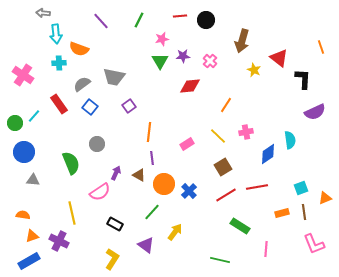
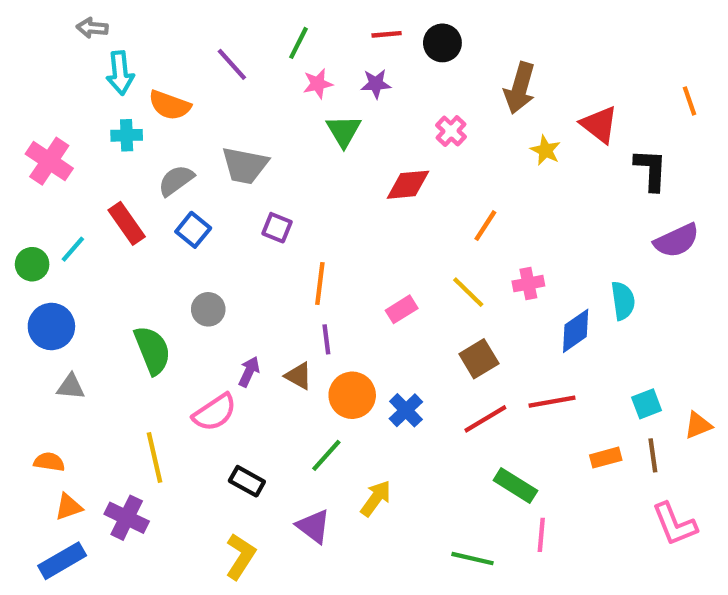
purple line: (101, 21) -> (232, 64), moved
pink star: (162, 39) -> (318, 84), moved
purple star: (183, 56) -> (376, 84), moved
purple square: (129, 106) -> (277, 228), turned -32
pink line: (266, 249) -> (541, 535), moved

